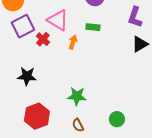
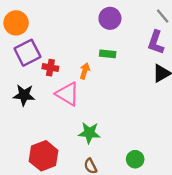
pink triangle: (58, 20) -> (68, 94), moved
red cross: (43, 39) -> (50, 68), turned -32
black star: (27, 76) -> (24, 95), moved

